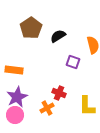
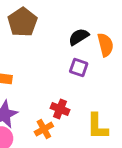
black semicircle: (58, 36) -> (79, 37), moved

